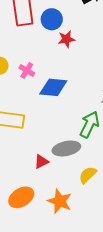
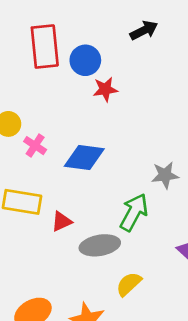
pink cross: (27, 70) -> (35, 146), moved
red triangle: (41, 162) -> (61, 221), moved

